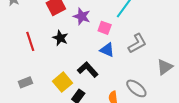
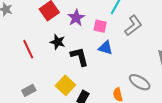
purple star: (82, 16) -> (76, 18), turned 30
gray L-shape: (137, 43) -> (133, 26), moved
black L-shape: (88, 70) -> (79, 57), moved, turned 35

